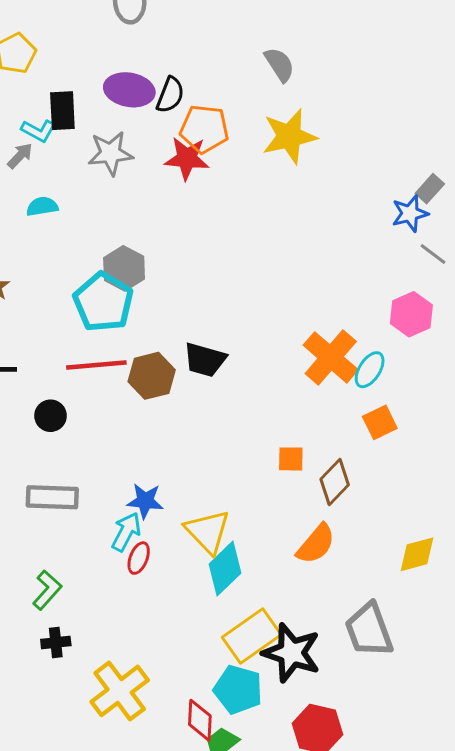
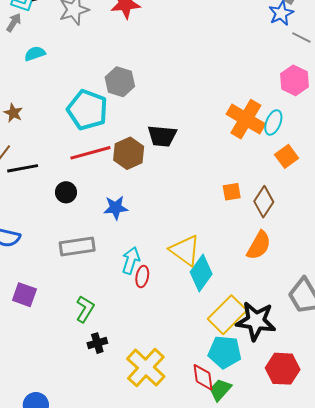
gray hexagon: (124, 268) -> (120, 82), moved
blue star: (145, 501) -> (116, 208), moved

